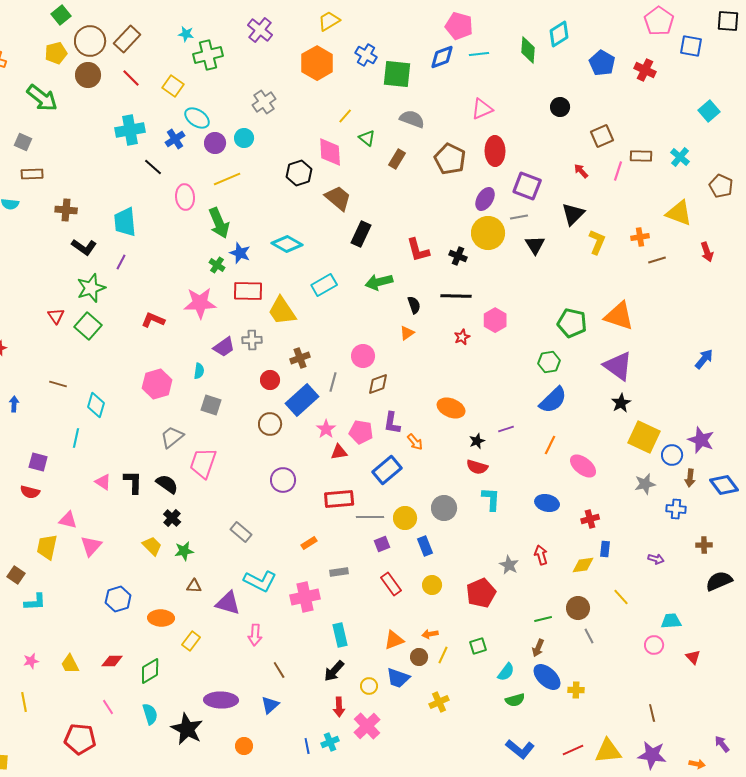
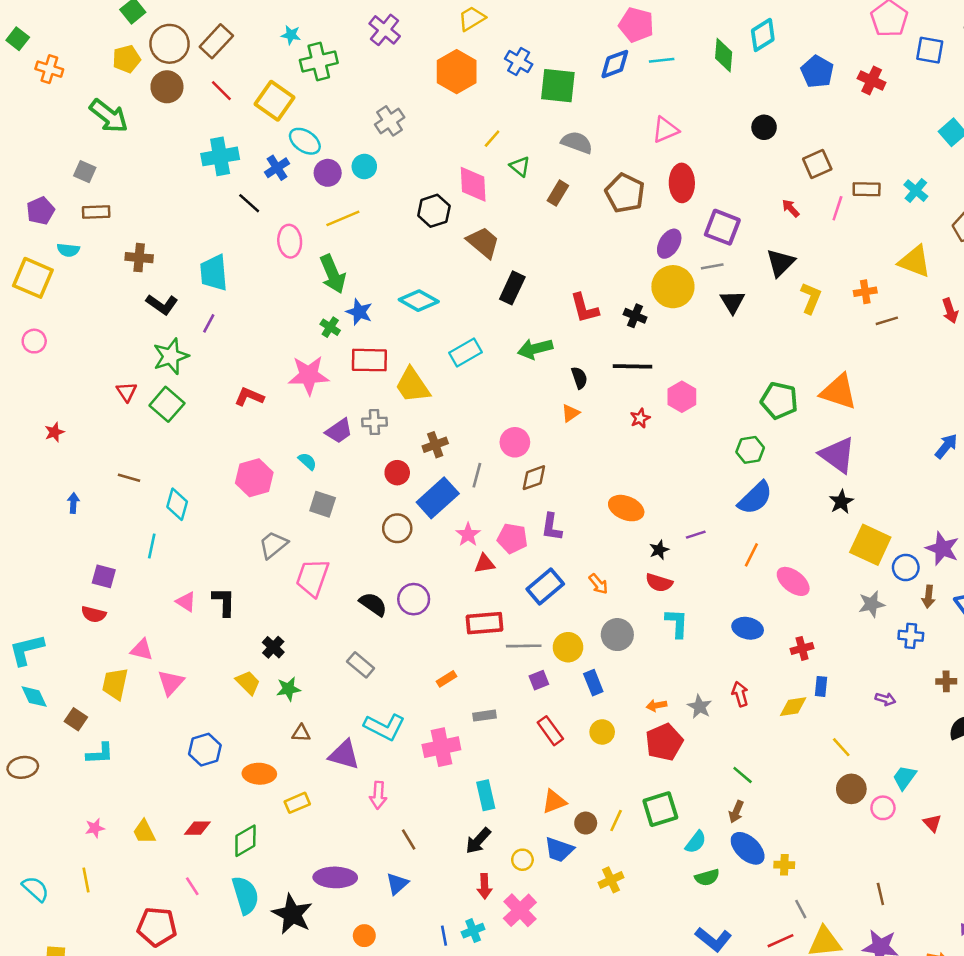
yellow square: (173, 86) -> (275, 101), size x1.4
cyan semicircle: (199, 371) -> (307, 461), turned -56
orange arrow: (415, 442) -> (598, 584), moved
black semicircle: (167, 484) -> (373, 604), moved
brown circle: (578, 608) -> (851, 789), moved
green line: (543, 619) -> (743, 775), turned 54
cyan trapezoid: (671, 621) -> (904, 778), turned -50
orange arrow: (430, 634) -> (657, 705), moved
gray line: (589, 636) -> (801, 909), moved
yellow rectangle: (191, 641) -> (297, 803), turned 30
green square: (478, 646) -> (660, 809), size x1.6
cyan semicircle: (150, 714) -> (245, 895), size x1.4

